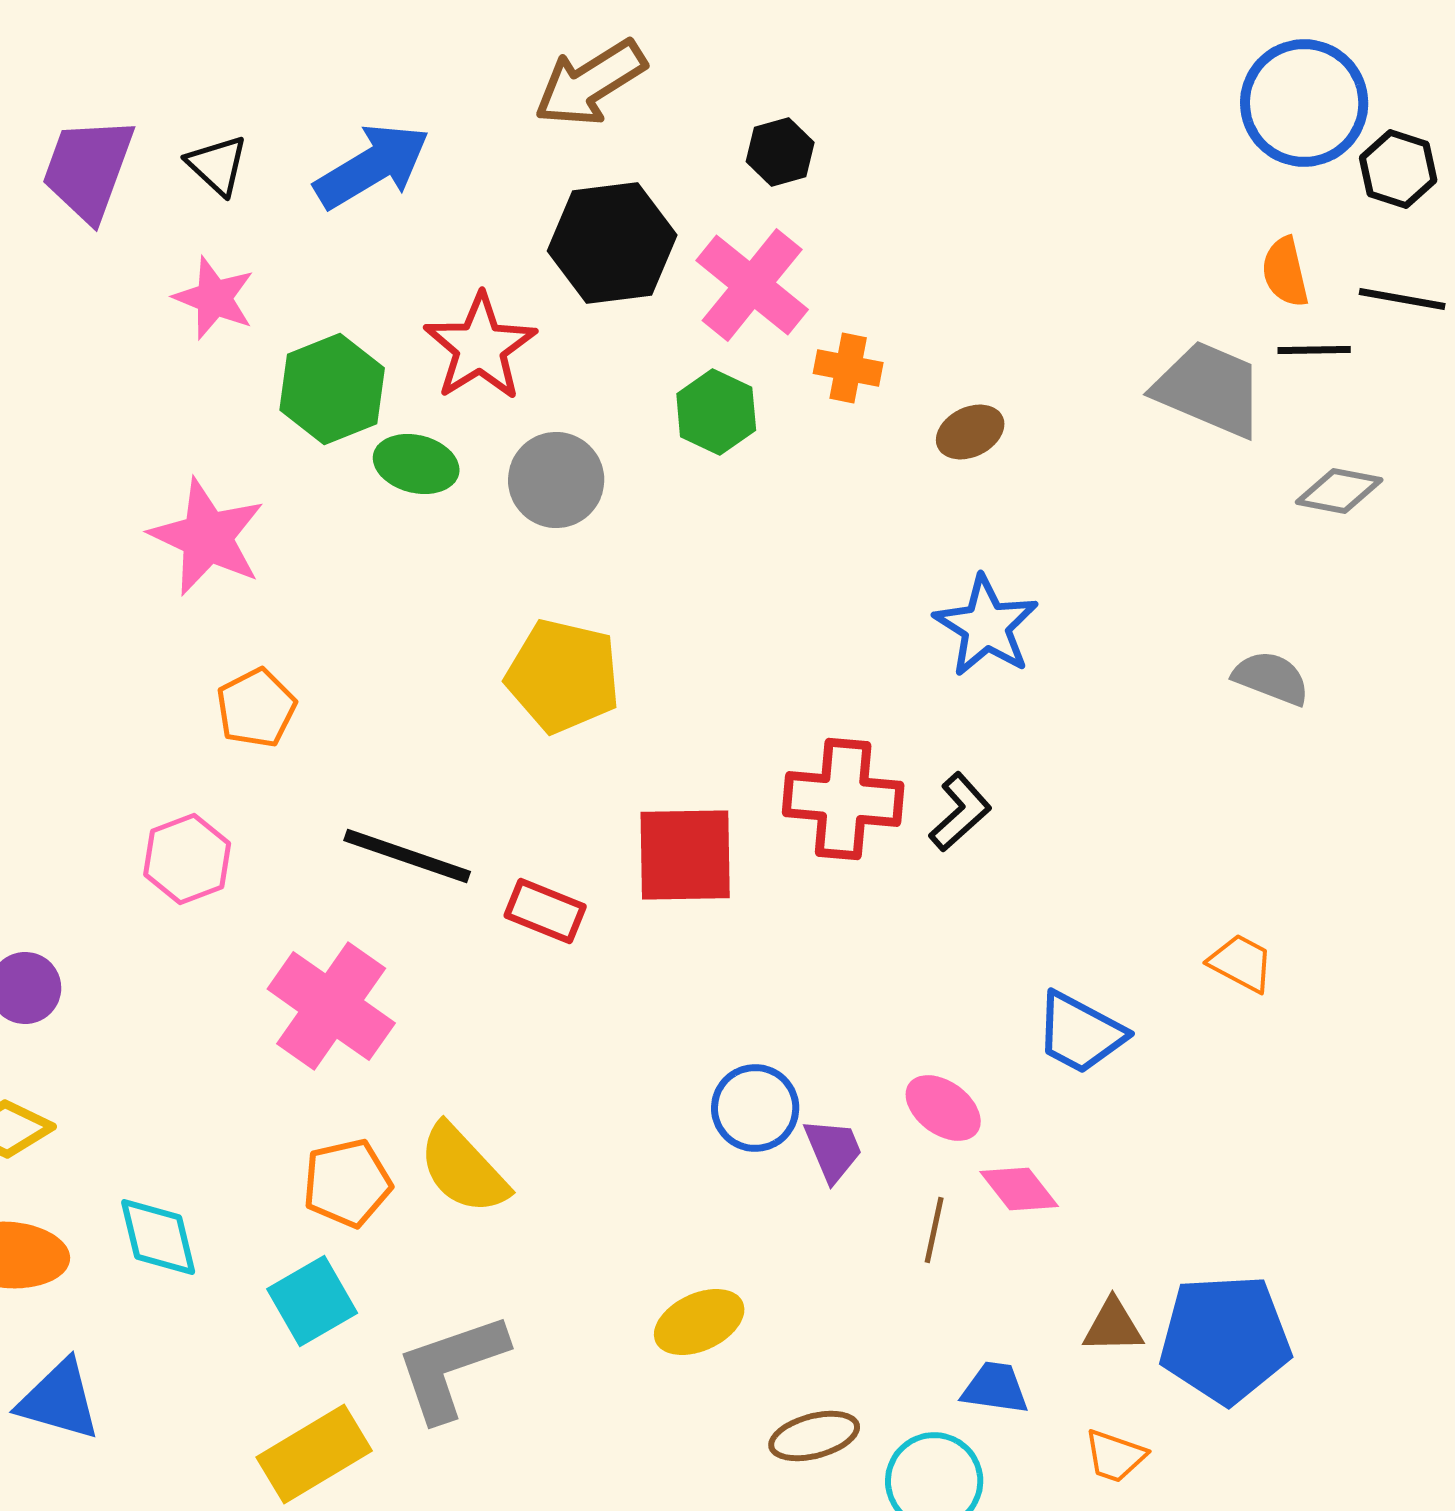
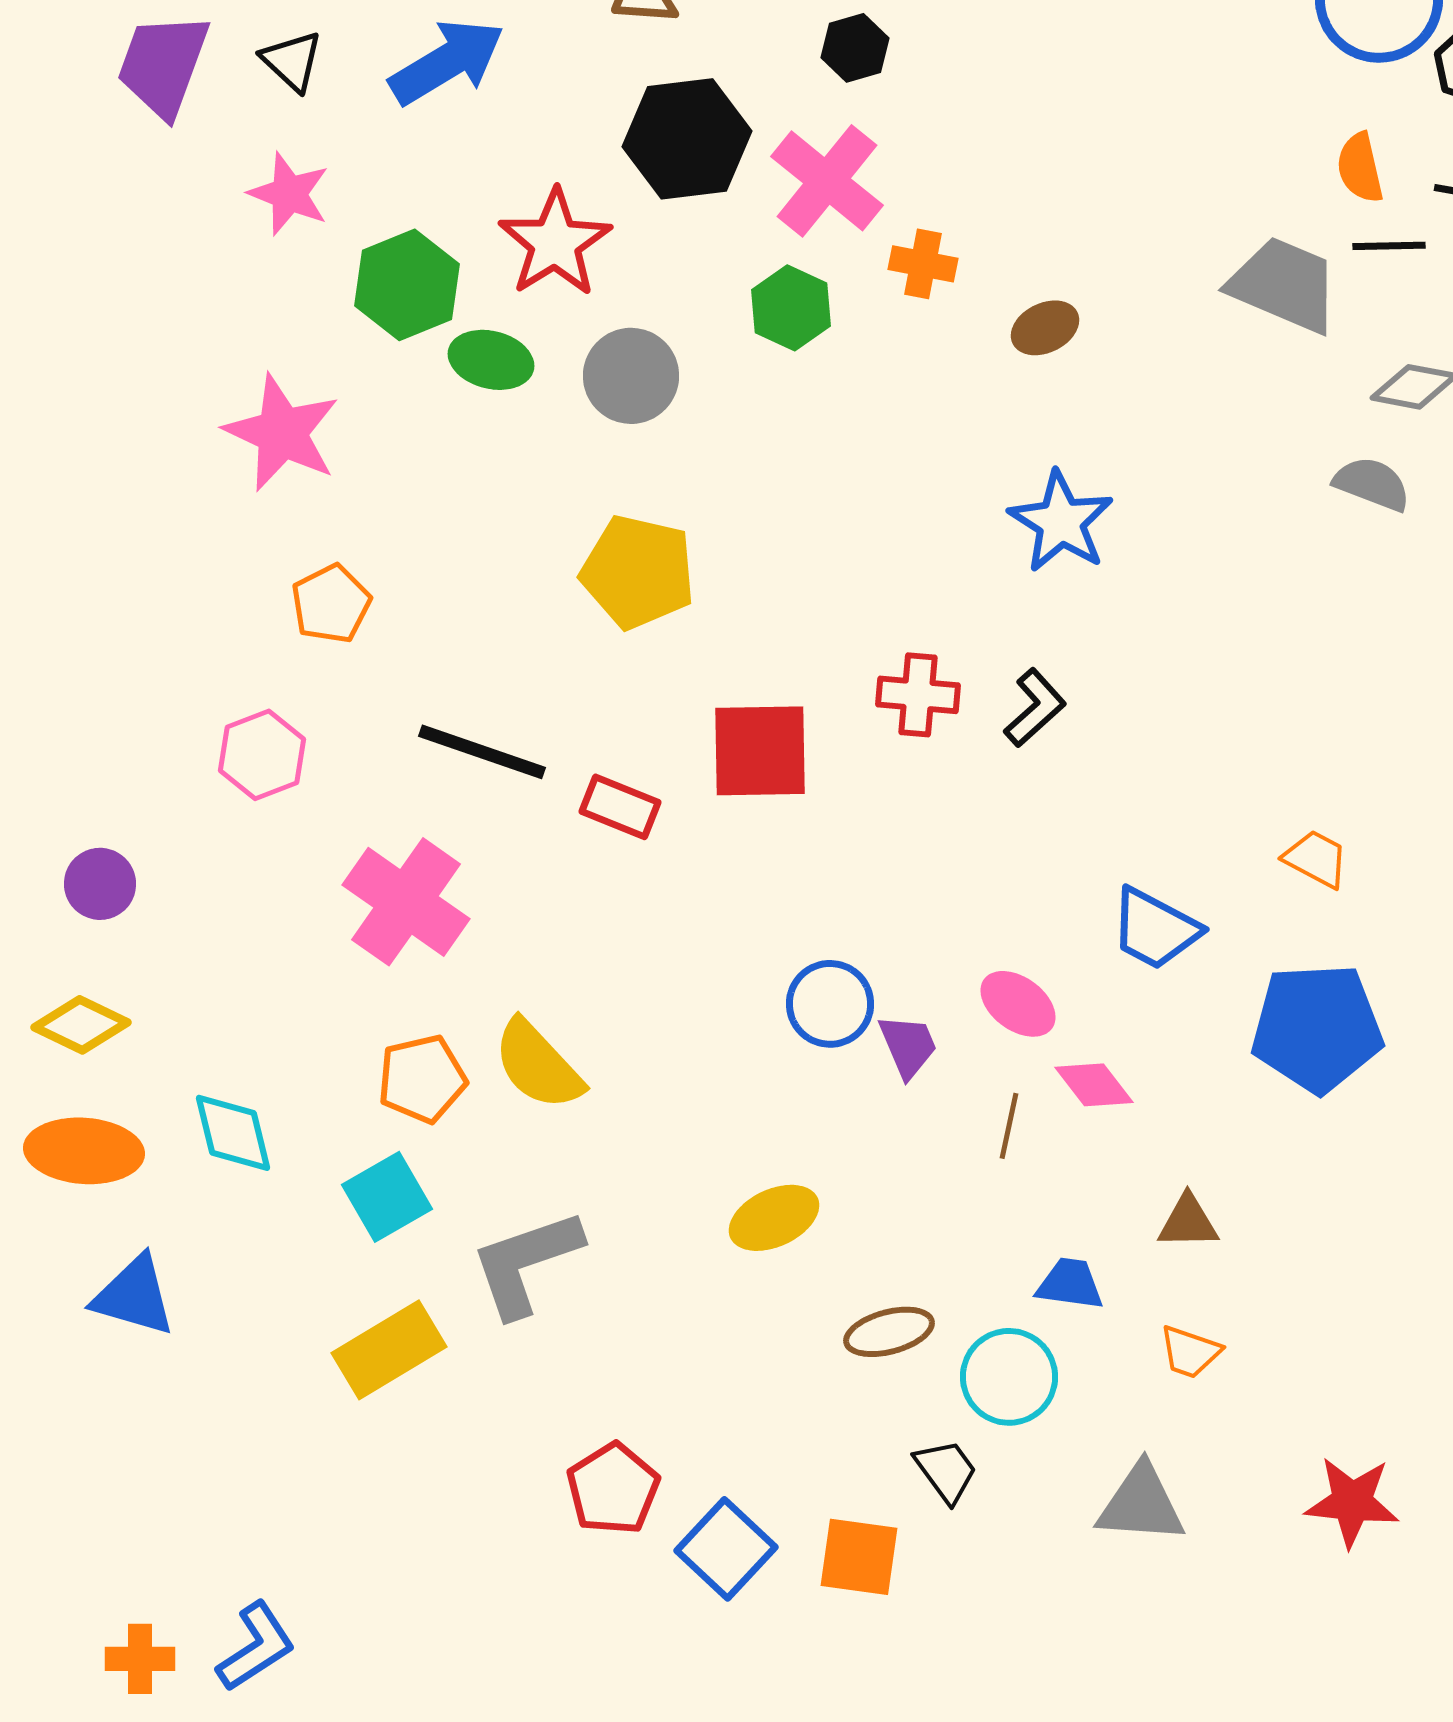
gray semicircle: (1271, 678) -> (1372, 484), moved
red cross: (843, 799) -> (918, 695), size x0.7
blue pentagon: (1225, 1339) -> (1317, 1028), moved

